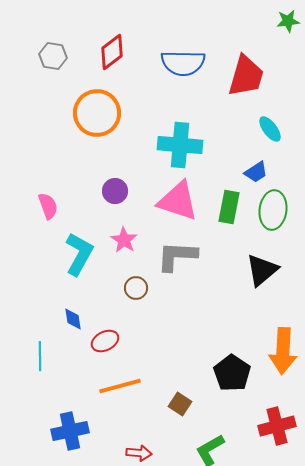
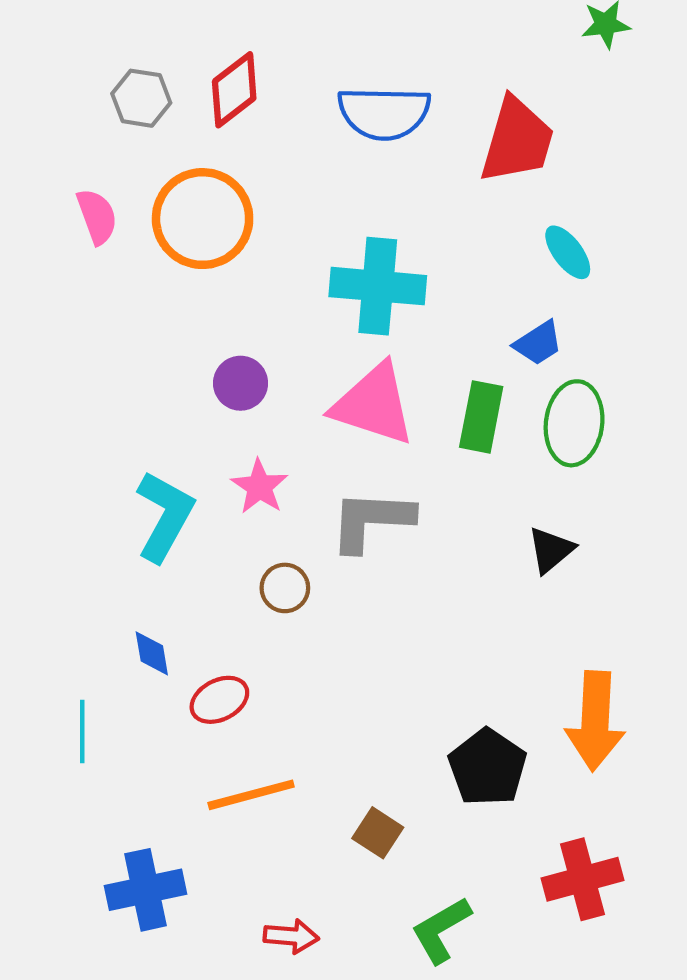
gray hexagon: (53, 56) -> (141, 98), moved
pink semicircle: (48, 206) -> (97, 216), moved
black triangle: (262, 270) -> (551, 550), size x0.7

